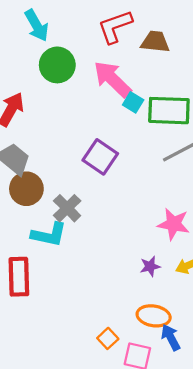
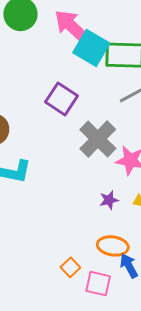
cyan square: (133, 102) -> (91, 48), size x1.8
gray cross: (67, 208) -> (98, 139), moved, size x1.4

